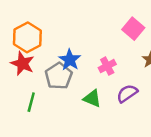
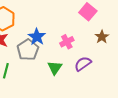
green triangle: (92, 98) -> (55, 68), turned 42

